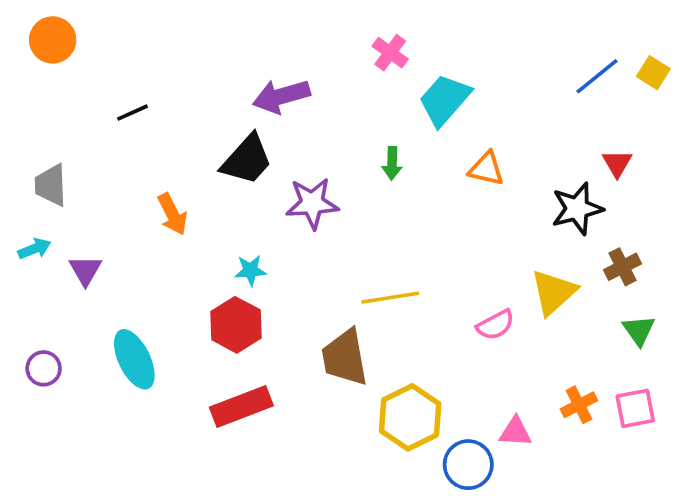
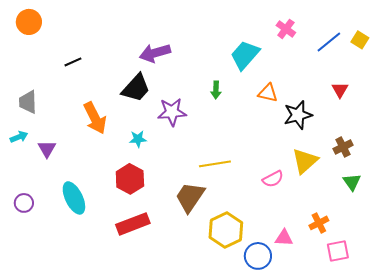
pink cross: (390, 53) -> (286, 29), moved
black star: (577, 209) -> (298, 115), moved
orange arrow: (172, 214) -> (95, 118), size x1.4
cyan star: (250, 270) -> (138, 139), moved
brown trapezoid: (345, 358) -> (190, 197), turned 44
pink square: (635, 408) -> (338, 251), moved

